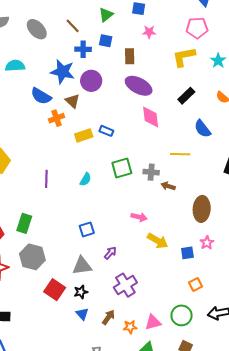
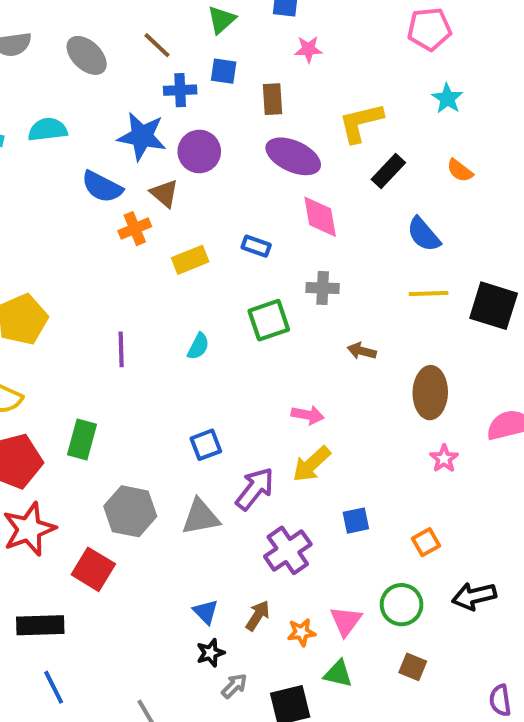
pink pentagon: (197, 28) -> (429, 29), moved
yellow L-shape: (184, 57) -> (361, 123), moved
blue rectangle: (106, 131) -> (256, 246), moved
yellow line: (180, 154) -> (429, 293), moved
gray cross: (151, 172) -> (323, 288), moved
yellow arrow: (158, 241) -> (311, 464), moved, turned 110
purple arrow: (110, 253) -> (255, 489), size x1.6
blue square: (187, 253) -> (356, 521), moved
gray hexagon: (32, 257) -> (130, 511), moved
red square: (55, 290) -> (93, 569), moved
black star: (81, 292) -> (210, 653), moved
pink triangle: (153, 322) -> (346, 621), turned -36

